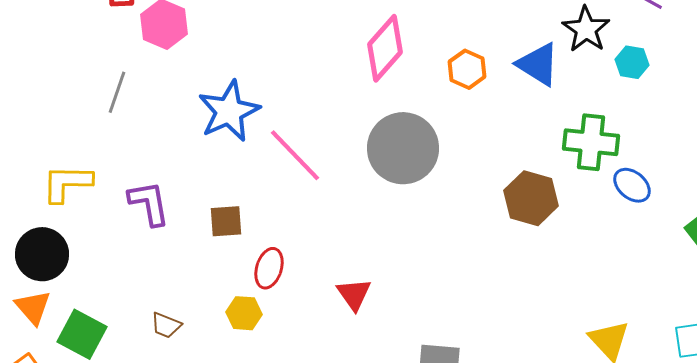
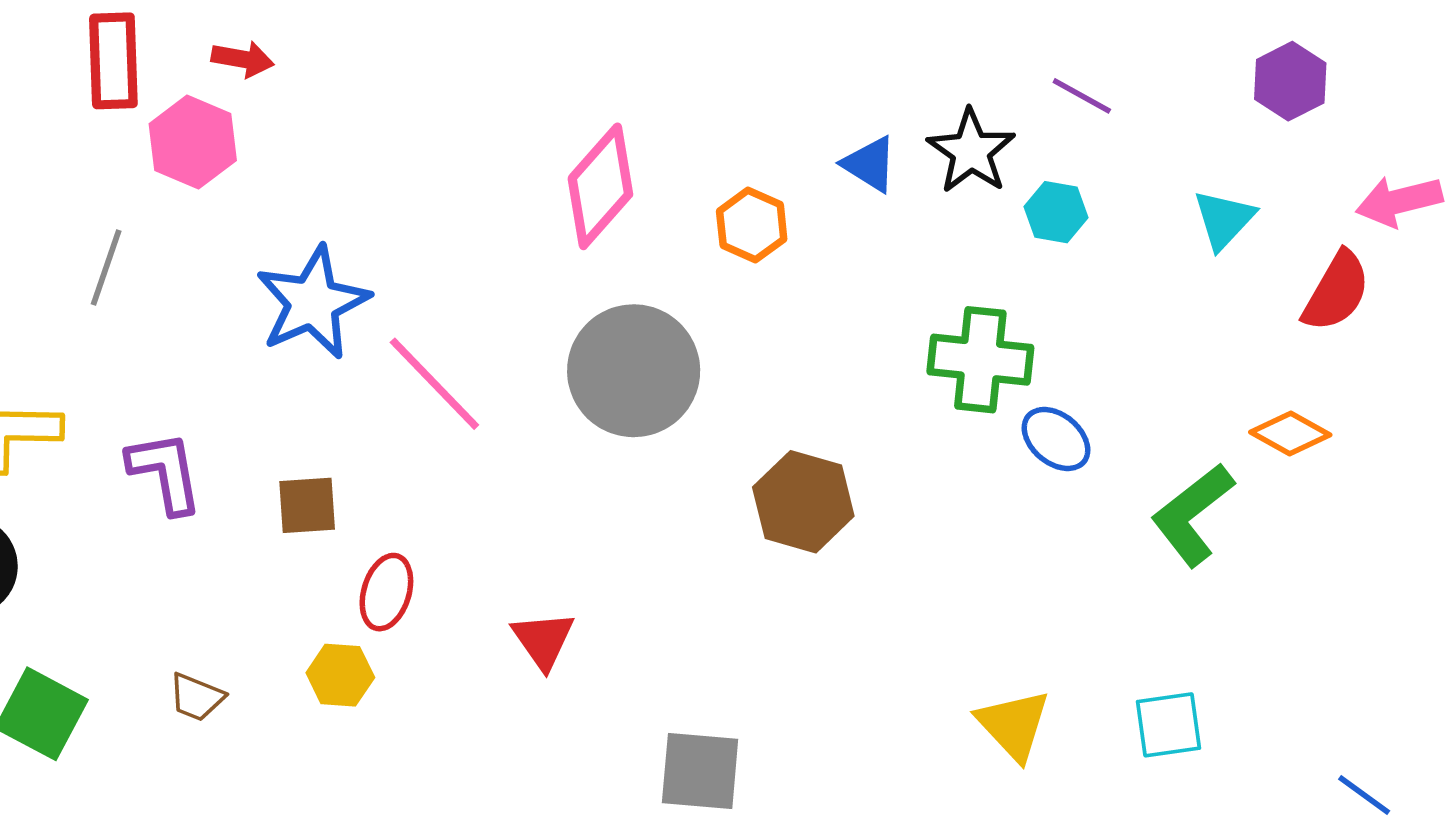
blue triangle: (538, 64) -> (870, 164), moved, size x0.7
brown hexagon: (531, 198) -> (803, 502), moved

